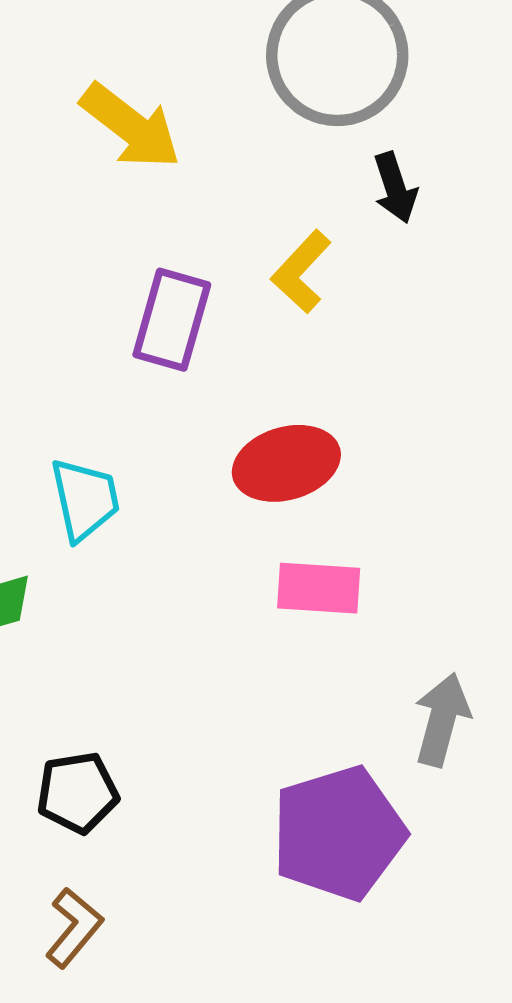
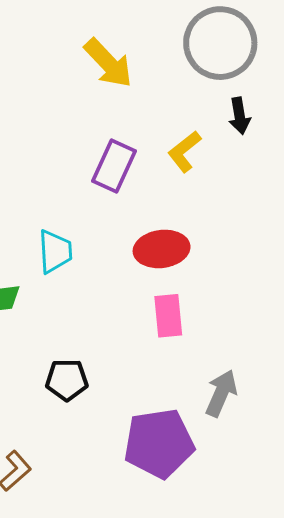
pink rectangle: (319, 588) -> (168, 316), turned 72
black pentagon: (78, 793) -> (67, 380), moved

